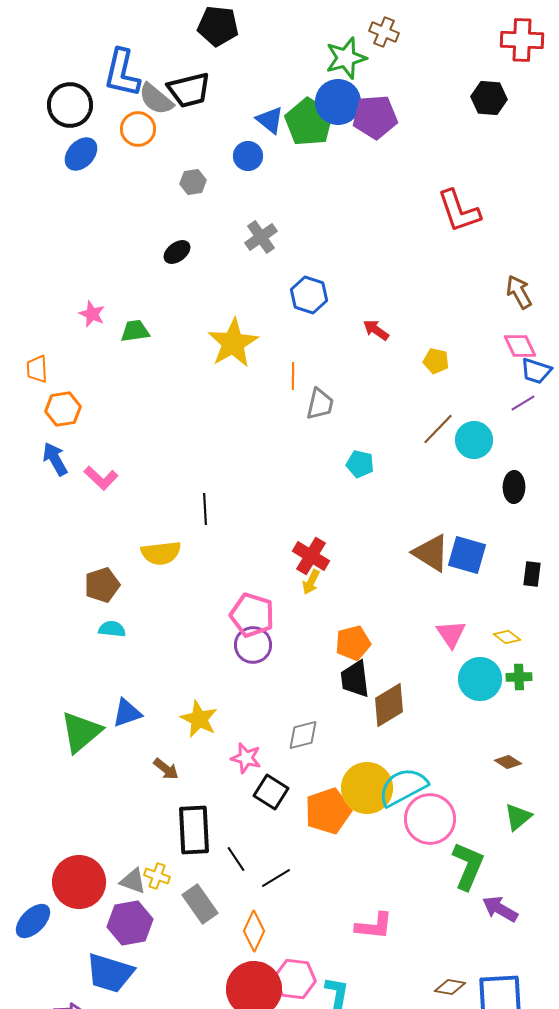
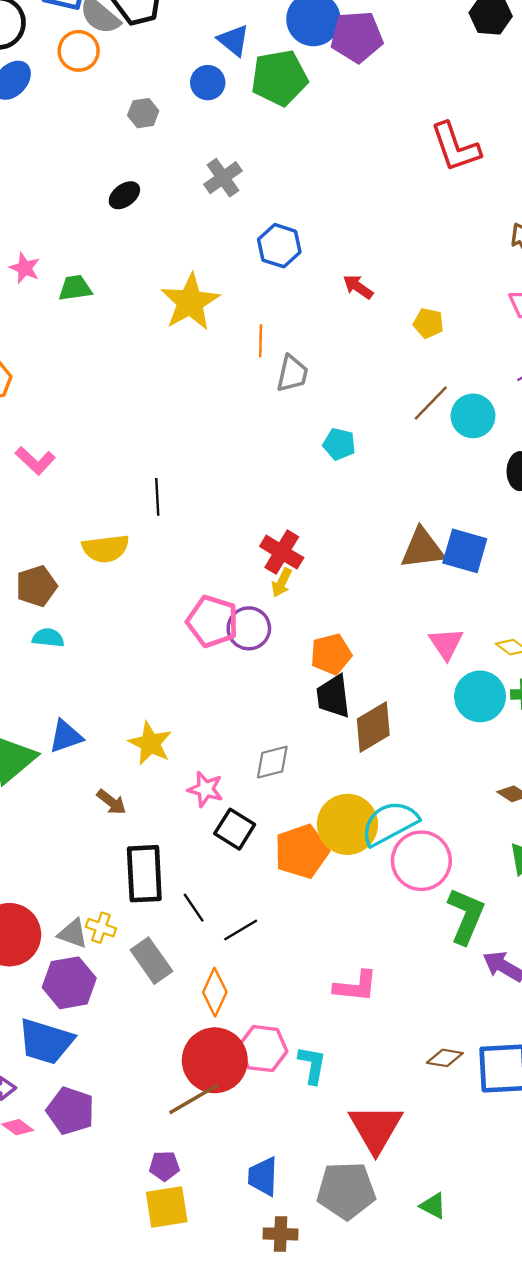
green pentagon: (309, 122) -> (279, 78), moved, turned 30
brown triangle: (431, 553) -> (423, 549), turned -39
purple circle: (253, 645) -> (249, 628), moved

